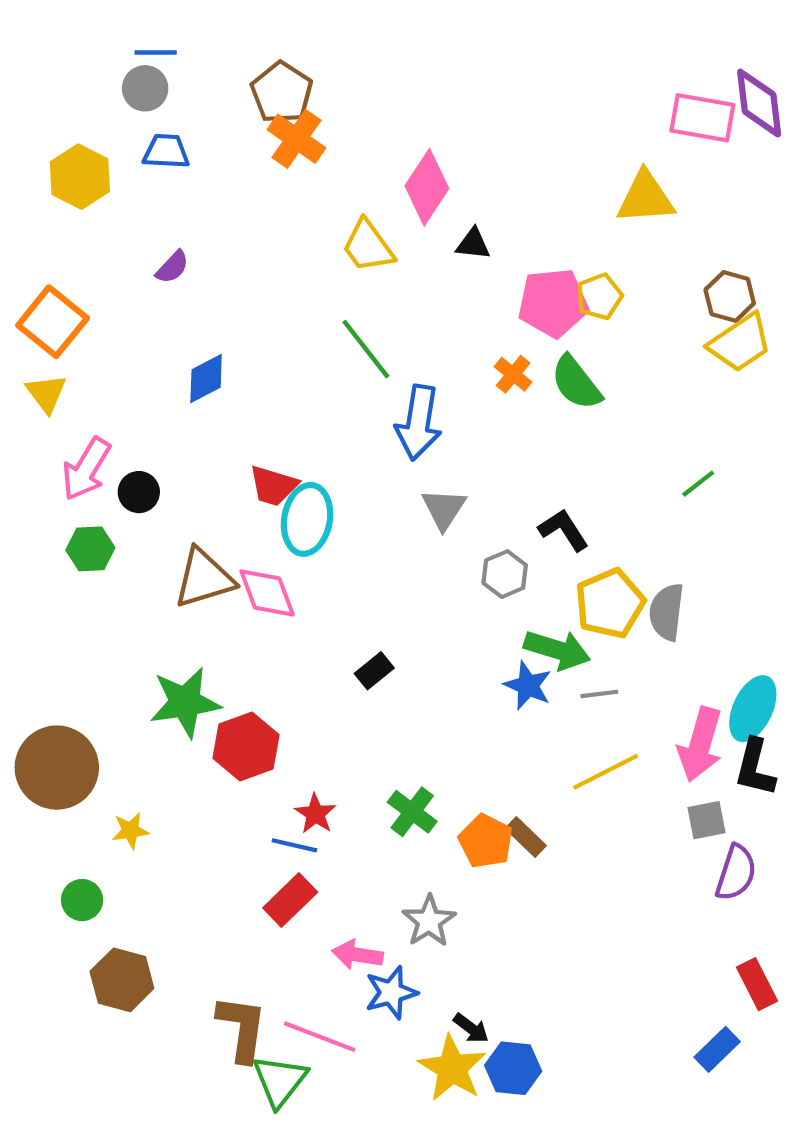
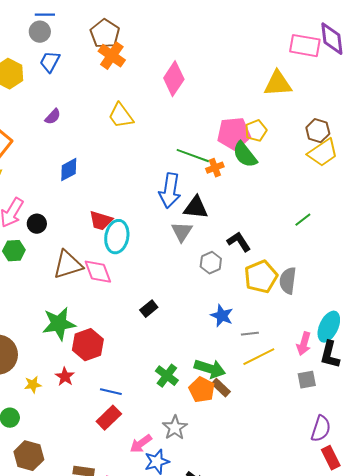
blue trapezoid: (166, 151) -> (50, 62), turned -65
black triangle: (473, 244) -> (196, 208), moved, size x1.5
yellow trapezoid: (368, 246) -> (121, 116), moved
green line: (366, 349) -> (193, 156), moved, turned -32
orange cross: (513, 374) -> (215, 168), turned 30
green semicircle: (576, 383) -> (245, 155), moved
green arrow: (557, 650) -> (210, 369), moved
gray line: (599, 694) -> (250, 334), moved
pink arrow: (700, 744) -> (304, 344), size x0.7
red star: (315, 814) -> (65, 377), moved
purple semicircle: (736, 873) -> (321, 429), moved
pink arrow: (357, 955) -> (141, 444), turned -45

